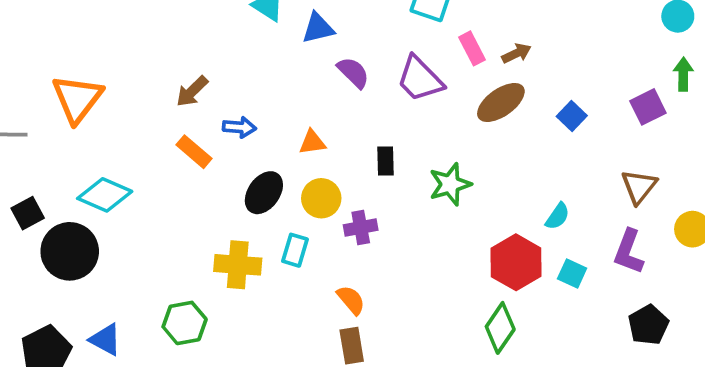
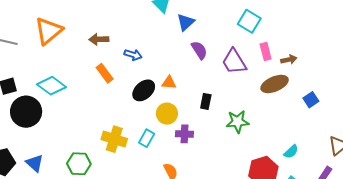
blue triangle: (318, 28) -> (186, 22), turned -42
brown arrow: (192, 91) -> (99, 39), moved, turned 30
blue arrow: (239, 127) -> (133, 55), moved
black ellipse: (264, 193) -> (144, 90), moved

